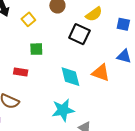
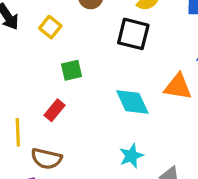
red rectangle: (21, 72) -> (54, 110), turned -48
cyan star: (63, 110) -> (131, 156), size x0.7

